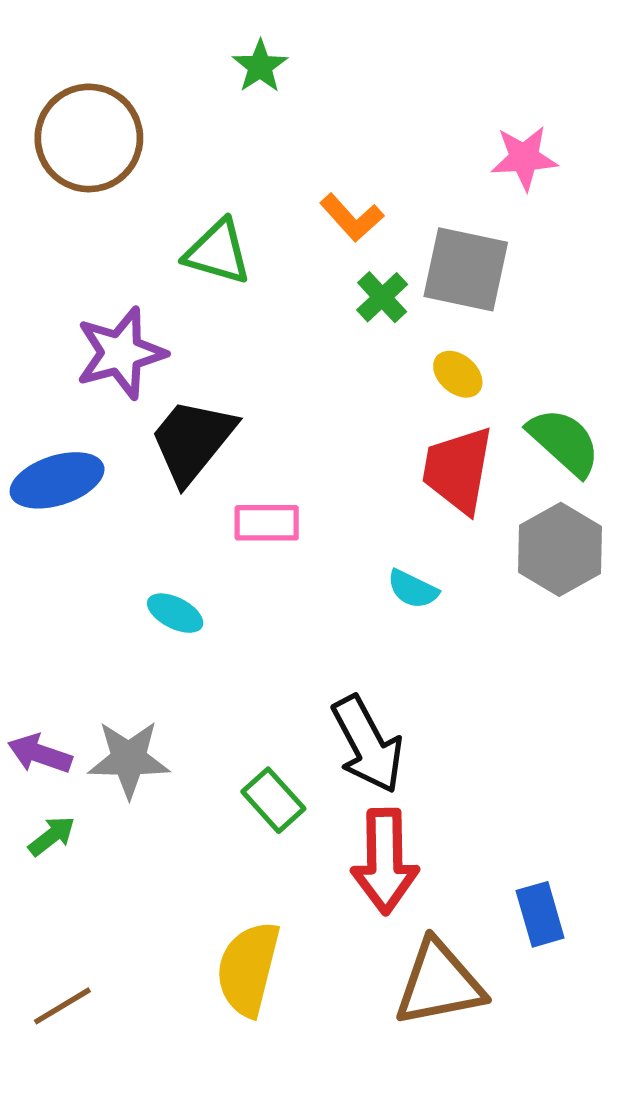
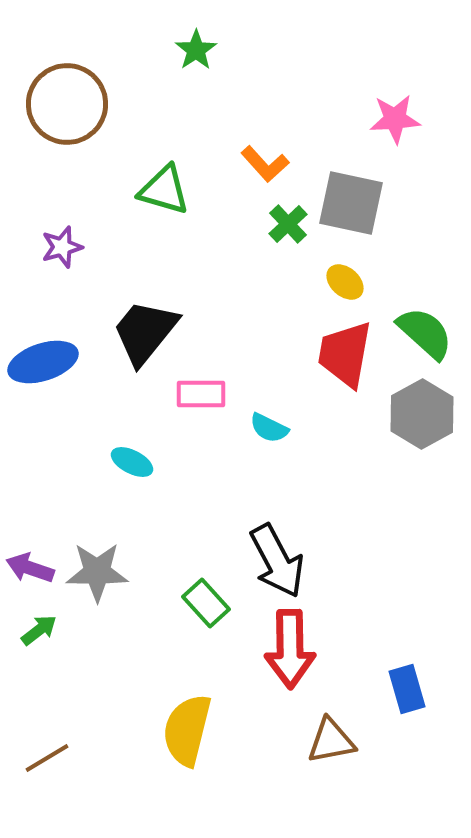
purple star: (121, 353) -> (62, 247), moved, size x0.6
cyan semicircle: (413, 589) -> (269, 428), moved
brown triangle: (439, 983) -> (331, 741), size x0.7

